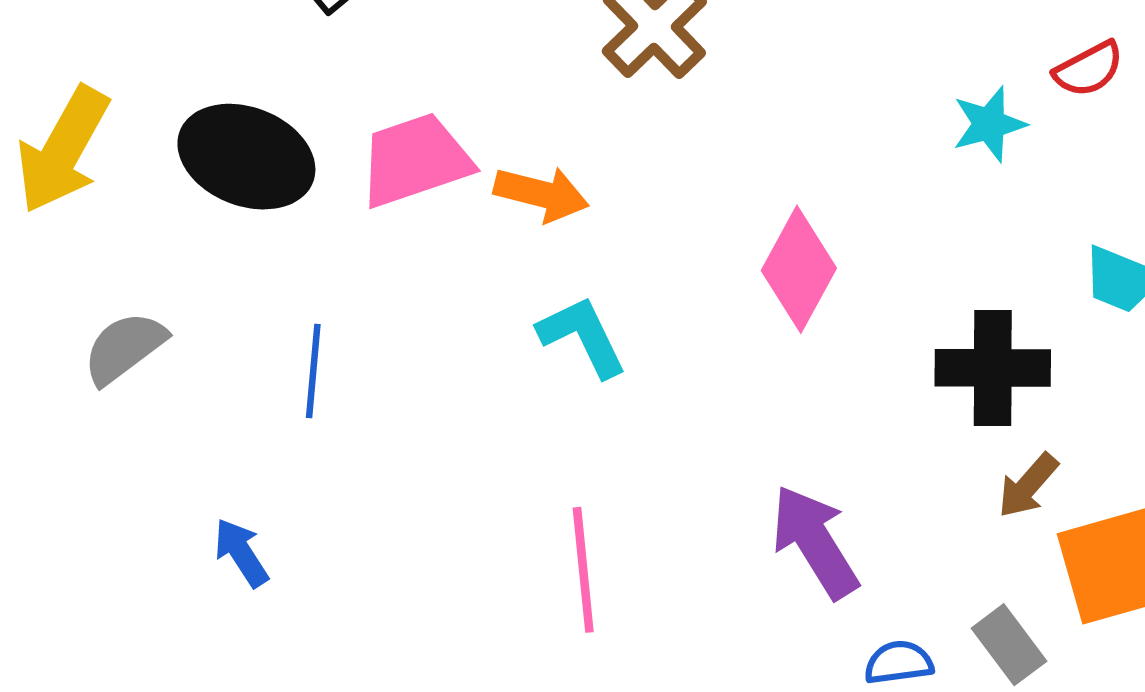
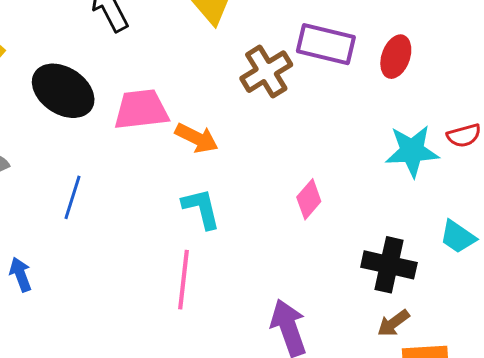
cyan star: (989, 124) -> (412, 151), size x1.5
pink diamond: (799, 269) -> (309, 199), size x0.7
pink line: (583, 570) -> (184, 280), moved

